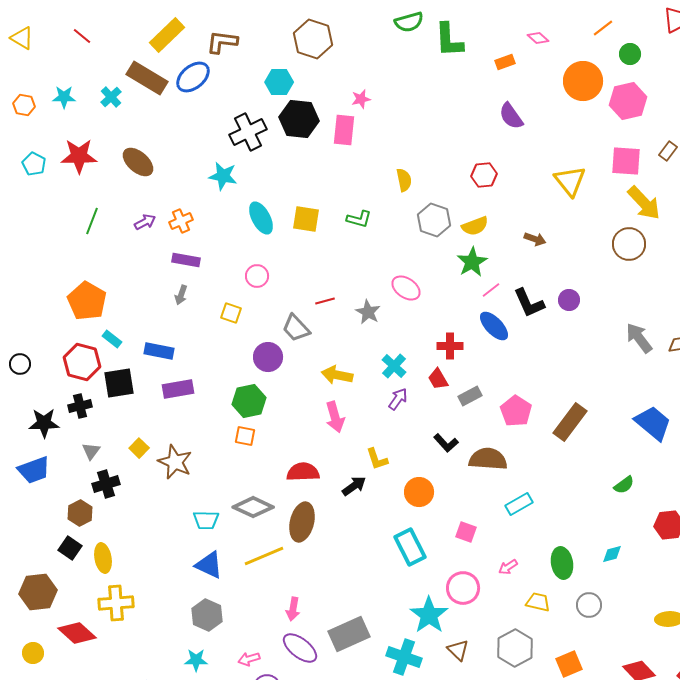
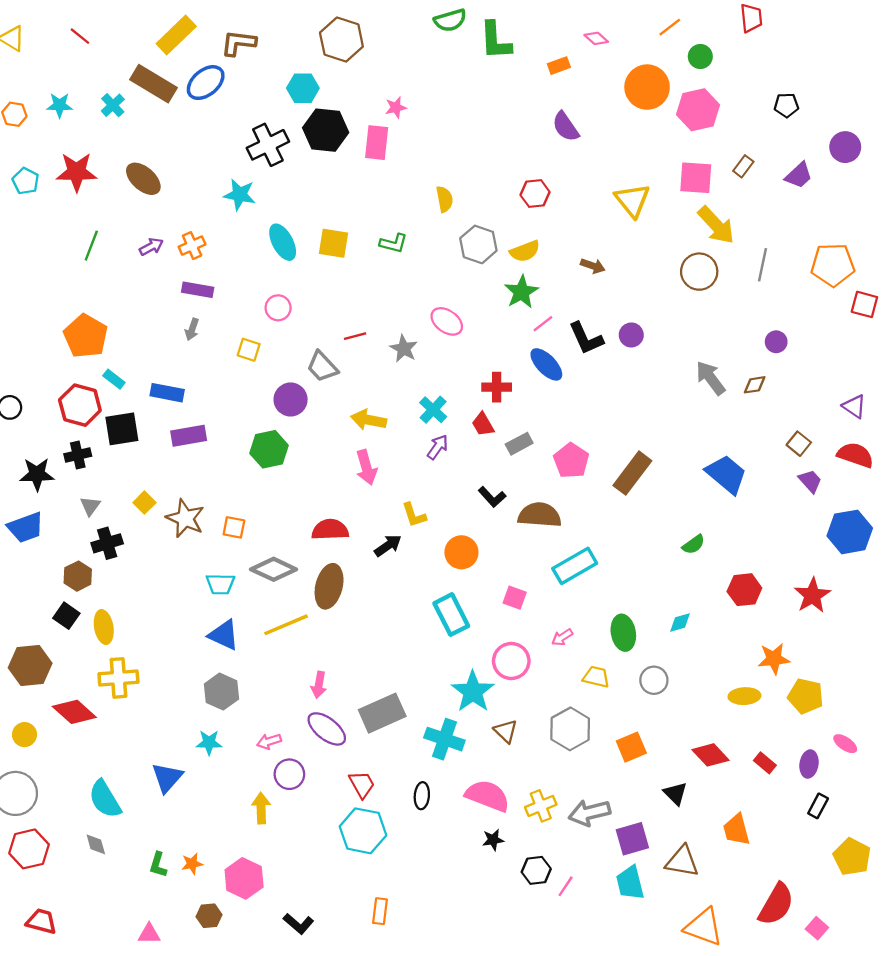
orange square: (245, 436) -> (234, 527), moved
cyan rectangle: (519, 504) -> (575, 566), size x1.4

